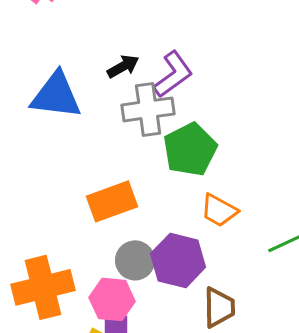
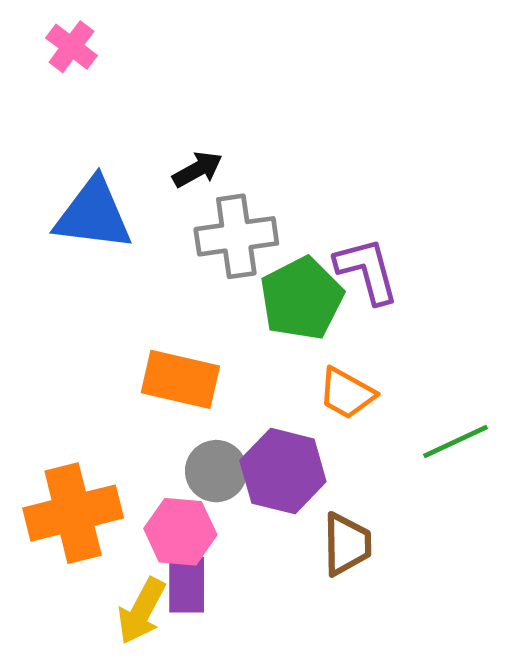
purple L-shape: (173, 74) -> (367, 271), moved, turned -69
orange rectangle: (112, 201) -> (180, 379), turned 33

